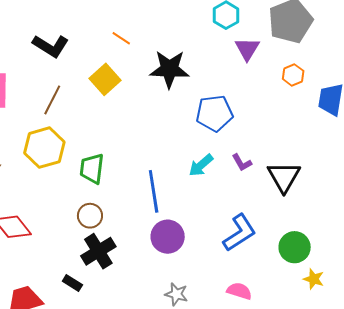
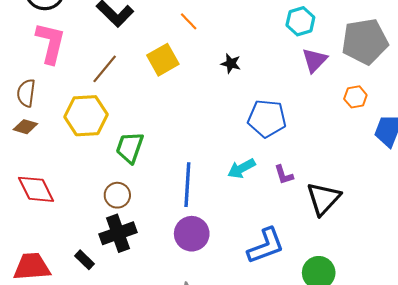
black star: (169, 69) -> (231, 64), size x0.5

